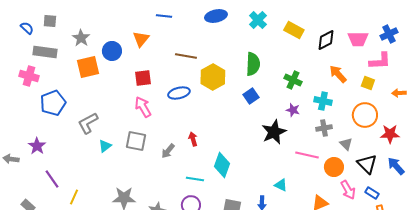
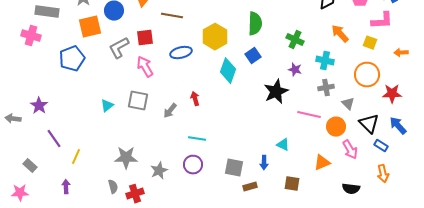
brown line: (186, 56) -> (172, 16), moved
blue pentagon: (53, 103) -> (72, 59), moved
gray L-shape: (88, 123) -> (119, 48), moved
cyan diamond: (222, 165) -> (228, 71), moved
blue rectangle: (372, 193) -> (381, 146), moved

